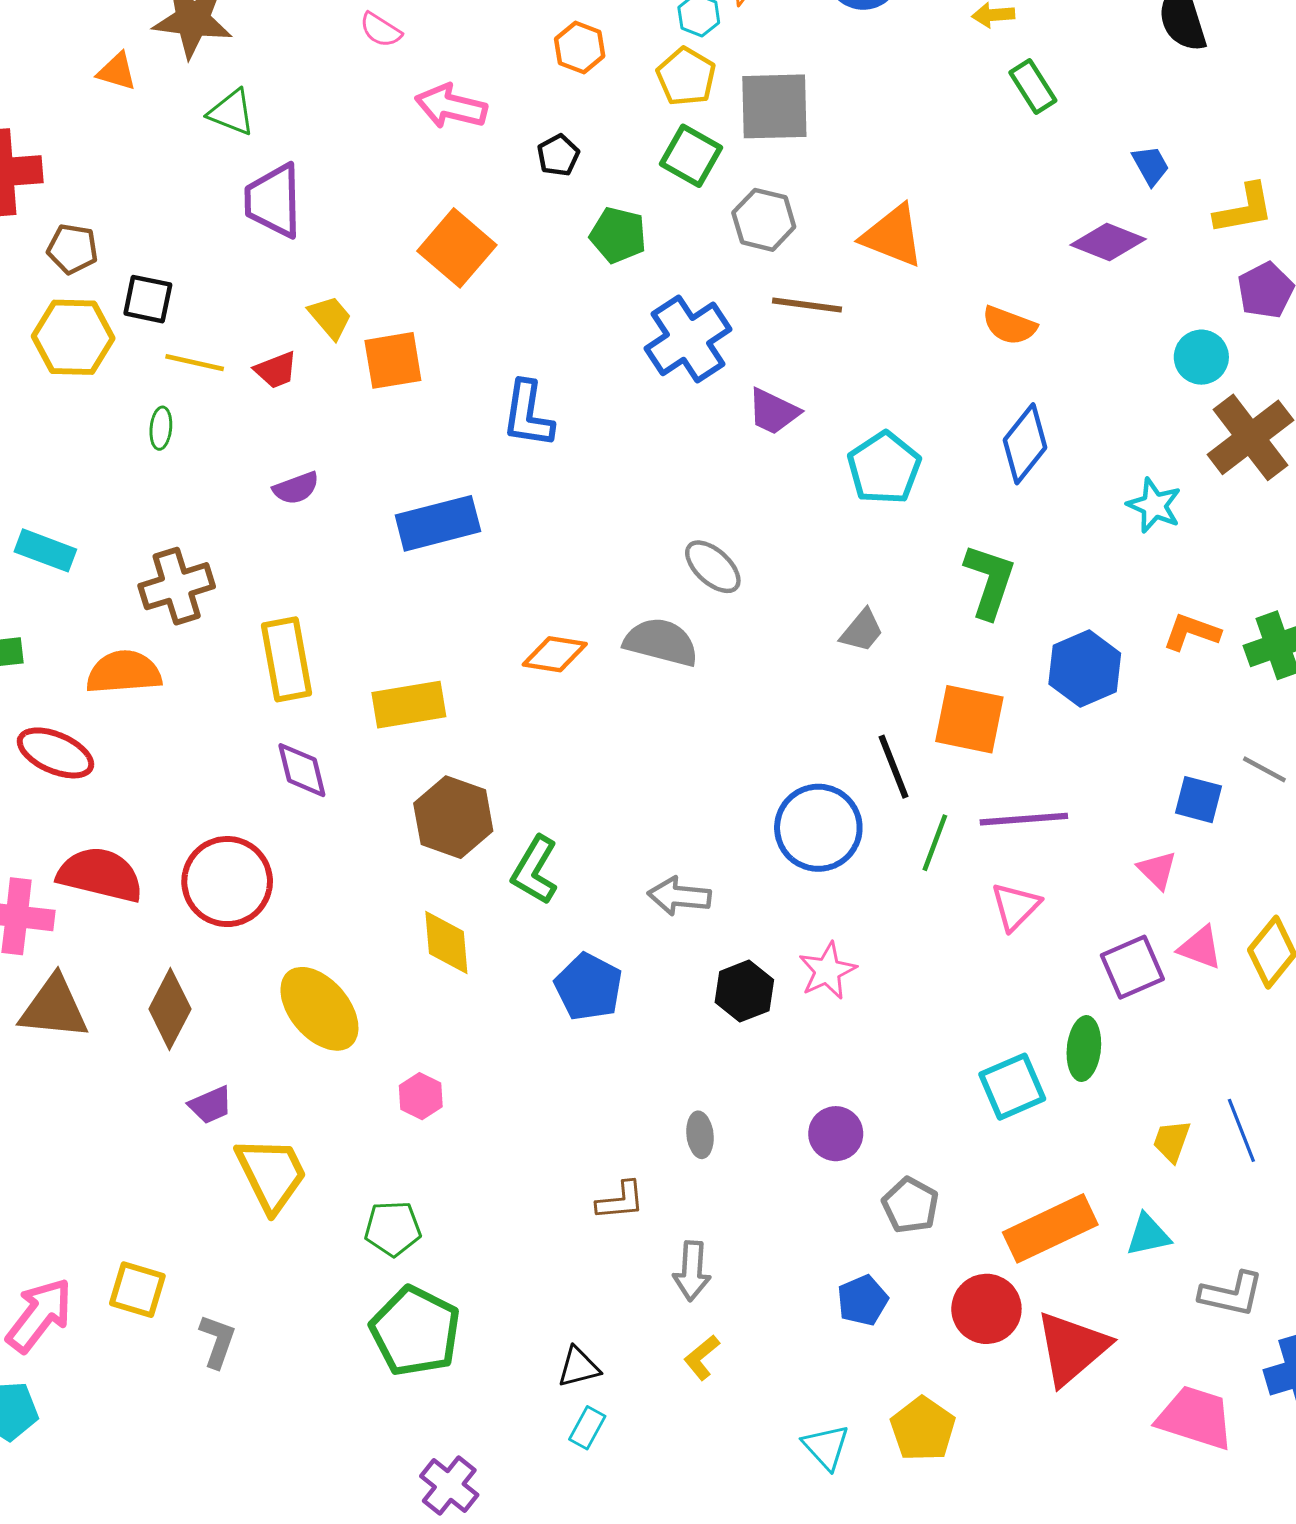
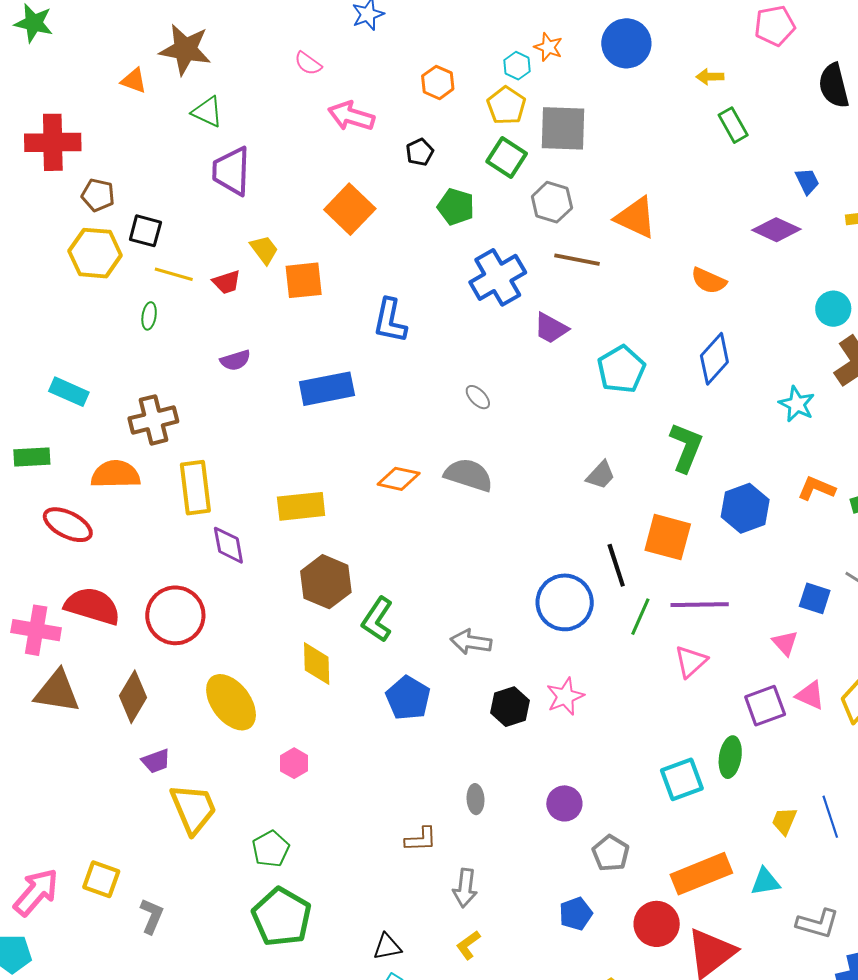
gray ellipse: (713, 567) -> (478, 397), moved, size x0.7
yellow rectangle: (286, 659) -> (195, 488), moved
green pentagon: (393, 1229) -> (271, 849), turned -30

